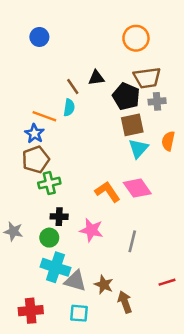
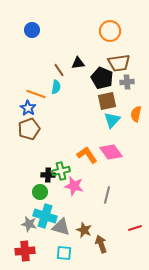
green cross: (49, 183) -> (61, 171), moved
gray star: (13, 231) -> (29, 224), moved

